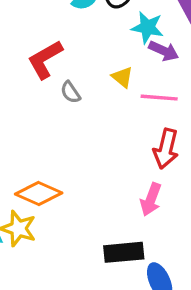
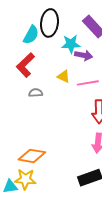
red L-shape: (45, 59) -> (25, 65), moved
gray semicircle: (70, 92) -> (36, 93), turned 136

